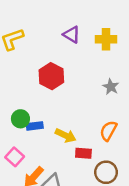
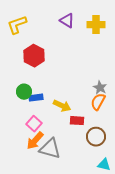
red hexagon: (51, 76) -> (34, 56), moved
gray star: (111, 87) -> (100, 88), moved
pink square: (15, 157) -> (34, 124), moved

